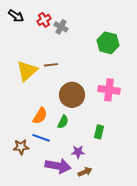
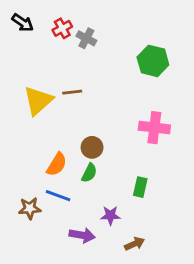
brown circle: (72, 95) -> (92, 147), moved, size x0.6
purple arrow: (58, 166) -> (82, 235), size x0.7
brown arrow: (85, 172) -> (135, 244), moved

